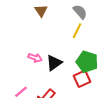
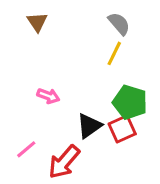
brown triangle: (41, 11) -> (37, 22), moved
black triangle: (54, 63) -> (89, 126), moved

